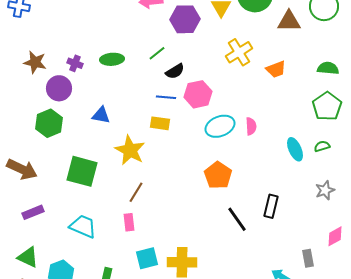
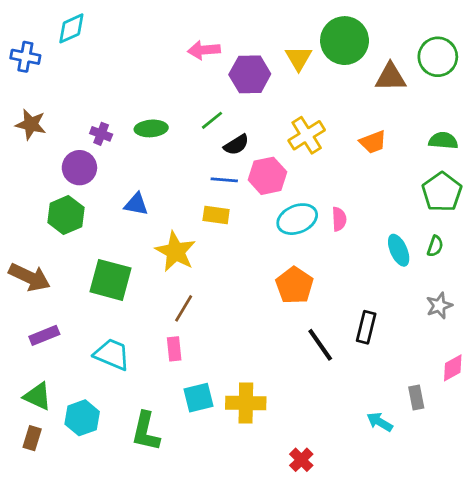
yellow cross: (239, 52) -> (307, 135), moved
brown star: (35, 62) -> (31, 124), moved
green semicircle: (322, 146) -> (435, 246), turned 126

